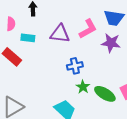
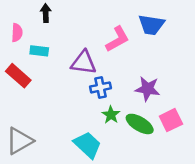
purple triangle: (60, 34) -> (84, 63), moved
purple star: (111, 43) -> (147, 89), moved

